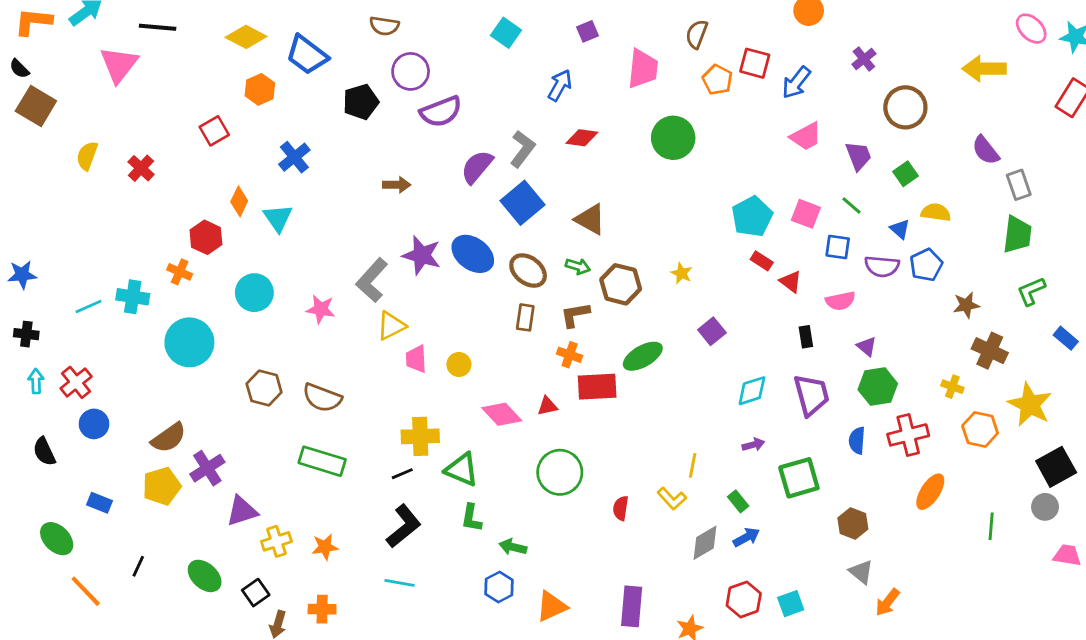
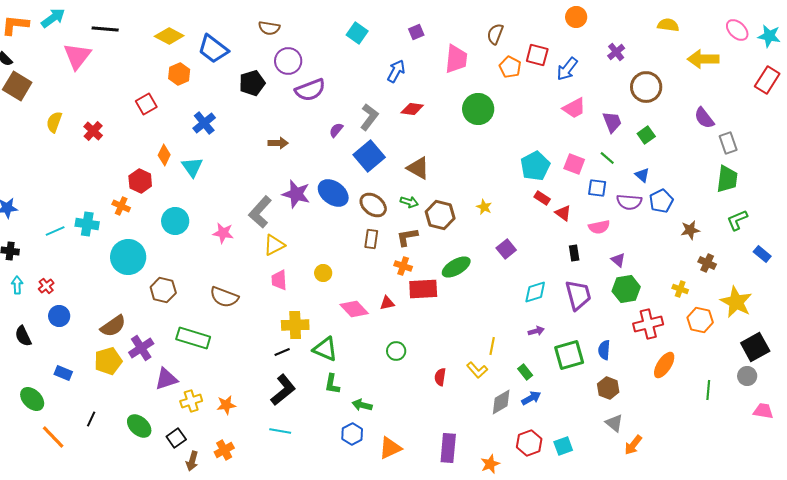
purple semicircle: (477, 167) -> (336, 130), size x0.6
yellow semicircle: (936, 212) -> (668, 25), moved
brown cross: (990, 351) -> (707, 263), size x0.7
pink trapezoid: (416, 359) -> (279, 280), moved
red cross: (76, 382) -> (46, 286), size x0.7
brown hexagon: (264, 388) -> (163, 290), moved
blue semicircle: (857, 441) -> (604, 350), moved
green rectangle: (322, 461) -> (193, 338), moved
green circle: (560, 472) -> (396, 351), size x0.6
orange cross: (322, 609) -> (224, 450), turned -30

